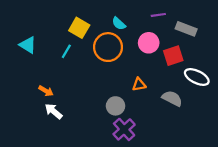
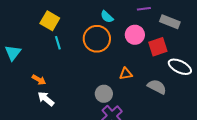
yellow square: (79, 28) -> (50, 21), moved
cyan triangle: (28, 45) -> (13, 53), moved, turned 36
cyan line: (66, 51) -> (58, 43), turned -48

